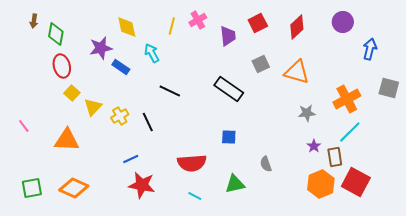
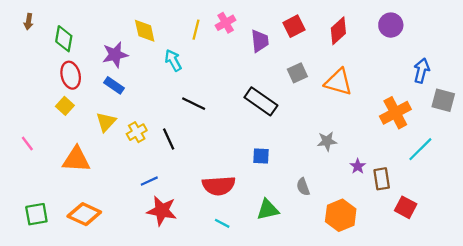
brown arrow: (34, 21) -> (28, 22), moved
blue arrow: (370, 49) -> (422, 71), moved
blue rectangle: (121, 67) -> (114, 85), moved
yellow square: (72, 93) -> (65, 106), moved
gray star: (307, 113) -> (327, 141), moved
cyan line: (350, 132) -> (420, 149), moved
red square: (356, 182) -> (406, 207), size x0.7
orange hexagon: (321, 184) -> (341, 215), moved

